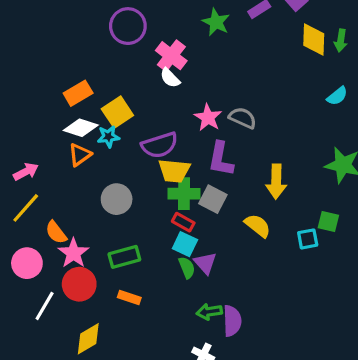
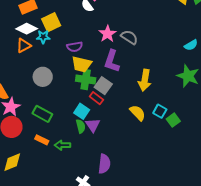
cyan semicircle: (337, 96) -> (191, 45), moved
purple semicircle: (160, 145) -> (75, 47), size x0.7
red rectangle: (183, 222) -> (96, 98), moved
green square: (328, 222) -> (173, 120), moved, turned 32
yellow semicircle: (258, 226) -> (138, 113), moved
cyan square: (308, 239) -> (160, 111), moved, turned 32
green rectangle: (124, 257) -> (42, 114), turned 36
green arrow: (209, 312) -> (62, 145), moved

